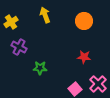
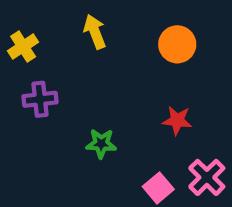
purple cross: (19, 47) -> (40, 99), turned -35
green star: (40, 68) -> (101, 144), moved

